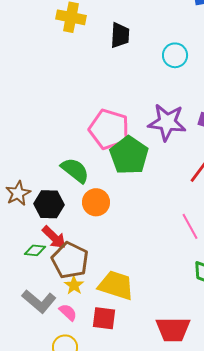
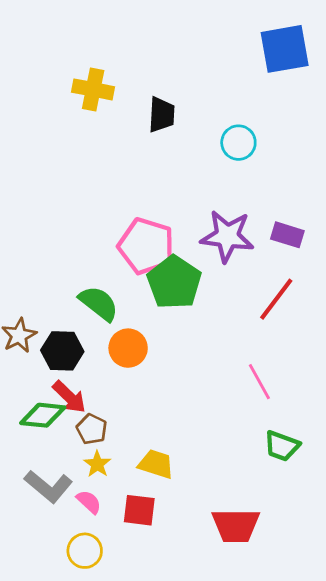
green diamond: (35, 250) -> (43, 415), size x1.5
brown pentagon: (70, 260) -> (92, 429), size x0.6
yellow trapezoid: (116, 285) -> (156, 464), size x0.7

